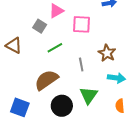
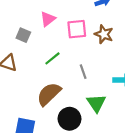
gray square: (40, 26) -> (23, 35), moved
brown star: (107, 53) -> (104, 34), moved

